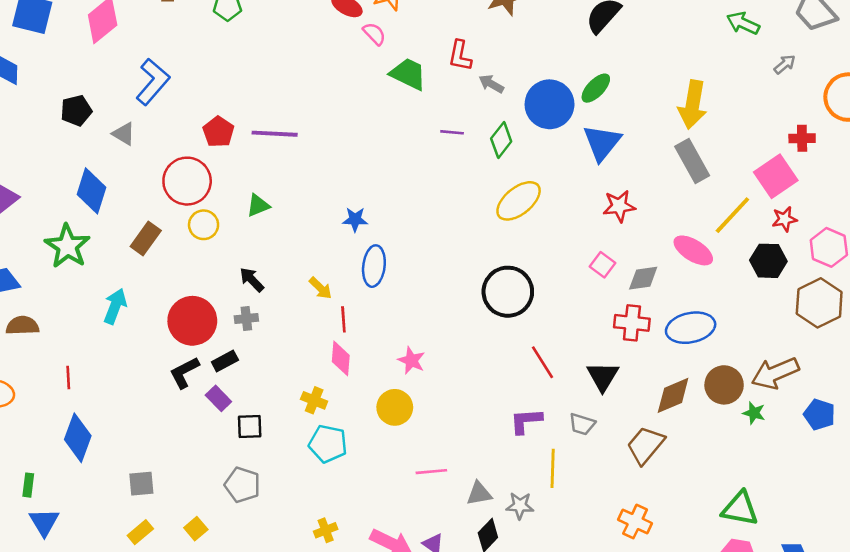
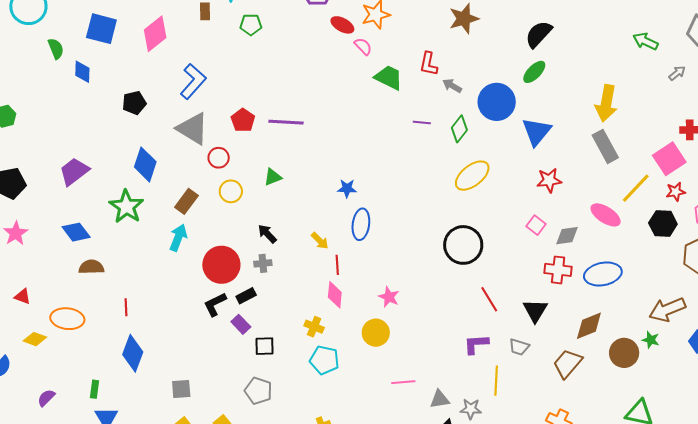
green ellipse: (596, 88) -> (534, 72), moved
gray triangle: (124, 134) -> (193, 129), moved, size x1.8
red circle: (187, 181) -> (219, 158), size x0.6
cyan arrow: (115, 306) -> (178, 238), moved
brown circle: (724, 385) -> (624, 353), moved

